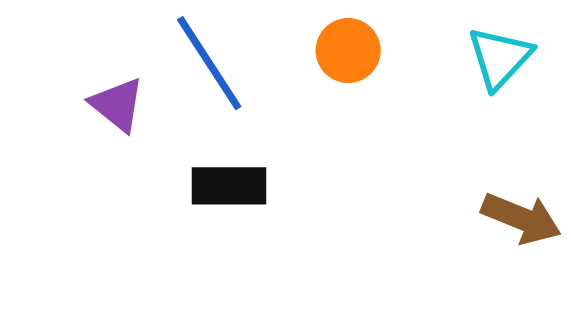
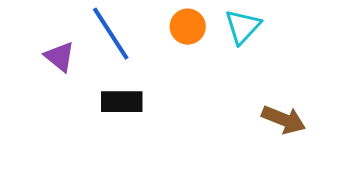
cyan triangle: (500, 58) -> (243, 27), moved

